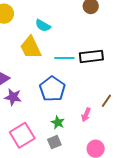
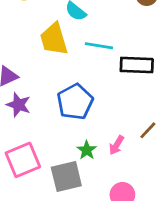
cyan line: (64, 58) -> (99, 46), moved
green star: (58, 122) -> (87, 150), moved
gray square: (54, 142) -> (66, 176), size x1.6

